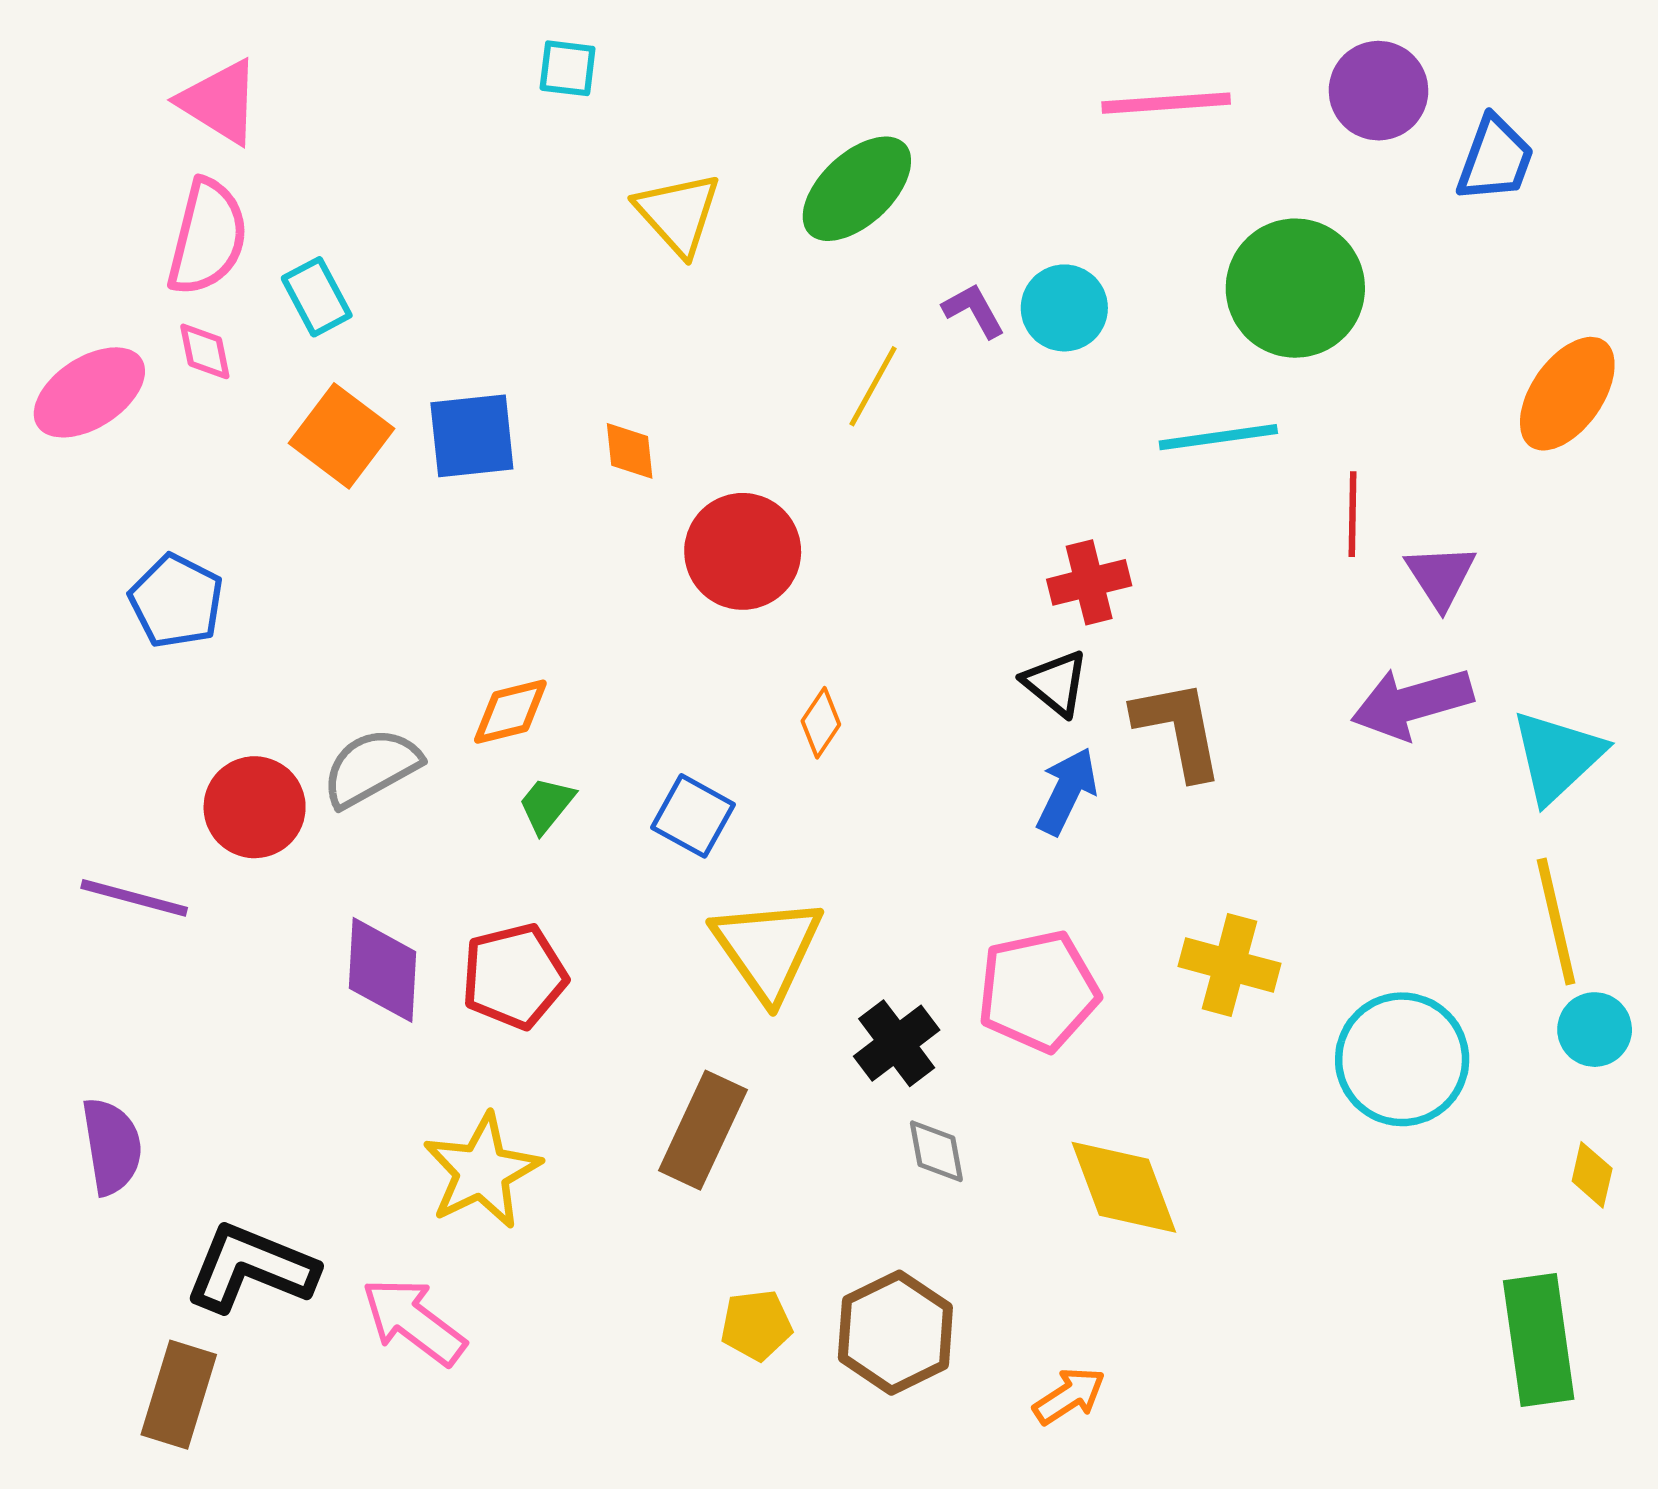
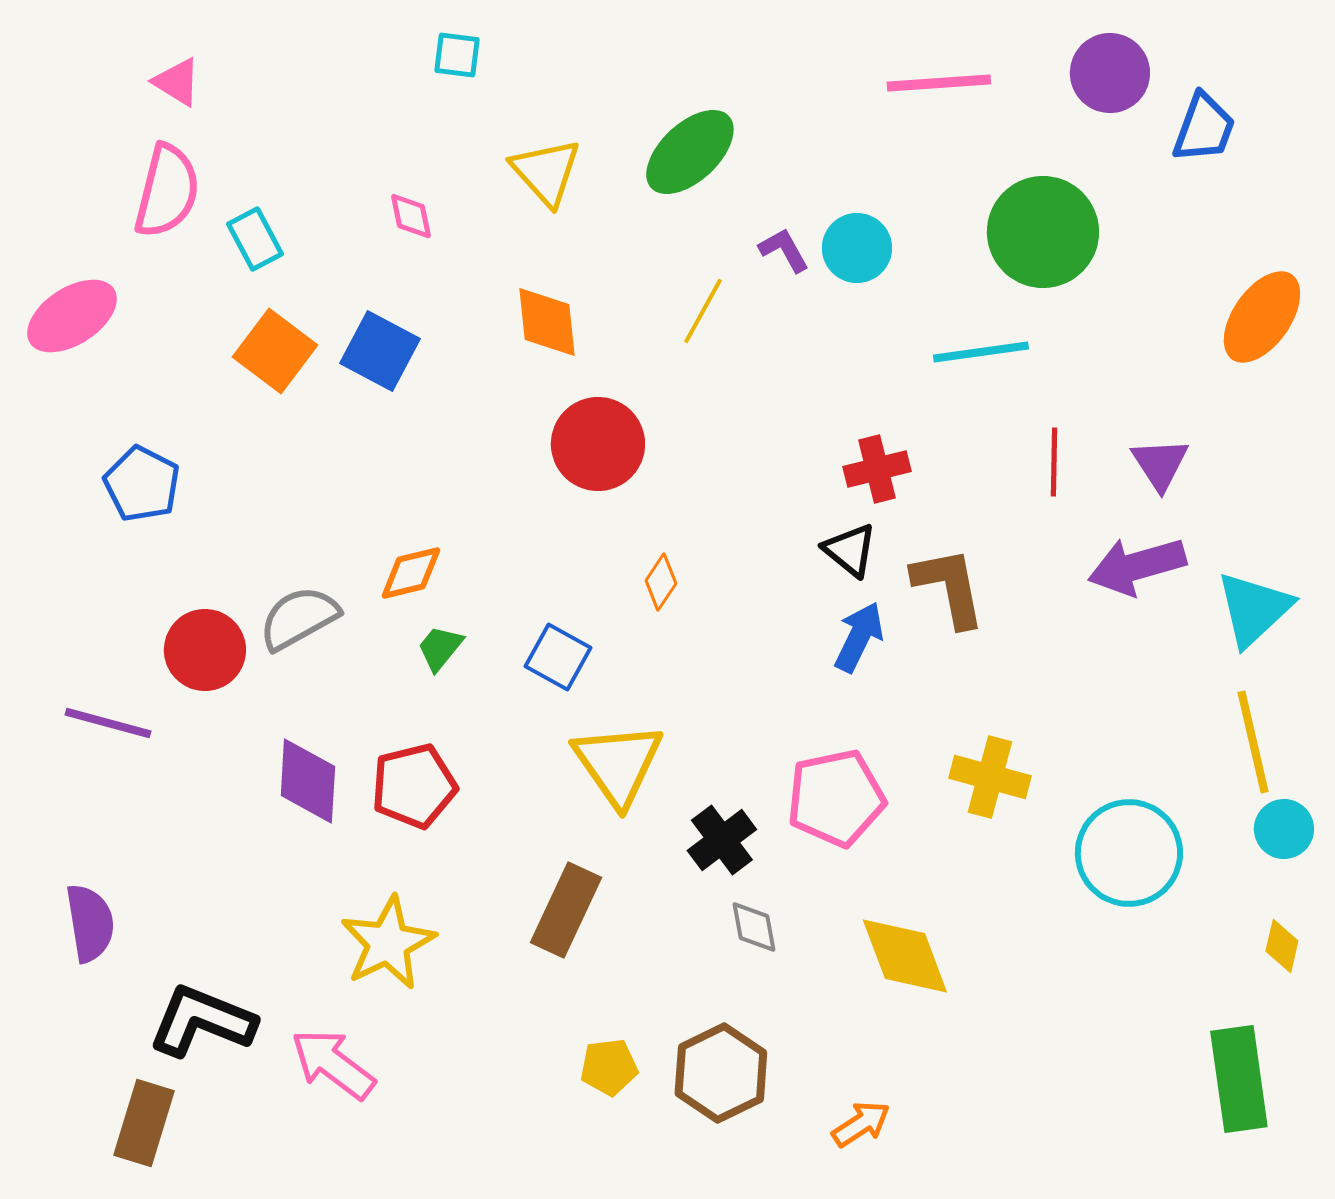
pink triangle: (220, 102) -> (177, 82), size x0.7
pink diamond: (205, 351) -> (411, 216), moved
blue square: (472, 436) -> (380, 351), turned 34
orange diamond: (630, 451) -> (547, 322), moved, size x1.5
red line: (1352, 514) -> (1054, 462), moved

